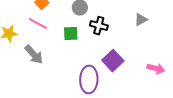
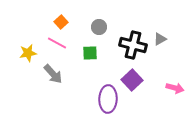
black cross: (99, 26) -> (133, 45), moved, size x1.5

